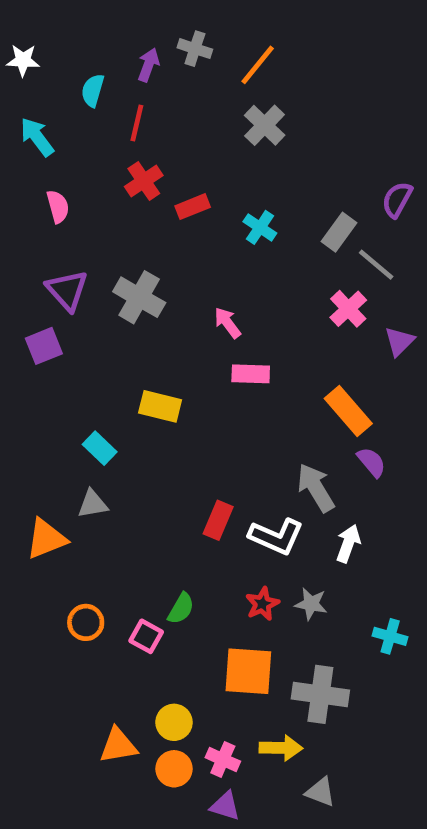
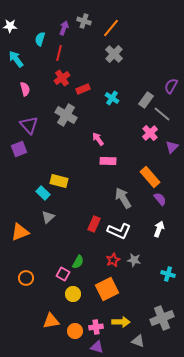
gray cross: (139, 297) -> (66, 115), moved
yellow rectangle: (160, 406) -> (59, 181), moved
gray arrow: (316, 488) -> (123, 198), moved
gray triangle: (93, 504) -> (48, 217), moved, turned -32
white arrow: (348, 543) -> (159, 229), moved
orange circle: (86, 622) -> (26, 278), moved
orange square: (248, 671) -> (107, 289), turned -30
gray cross: (320, 694) -> (162, 318), moved, turned -30
yellow circle: (174, 722) -> (73, 294), moved
pink cross: (223, 759) -> (96, 327), turned -32

